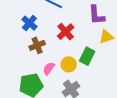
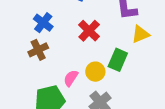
brown cross: (37, 45) -> (38, 50), moved

